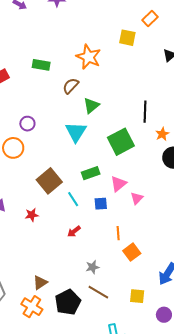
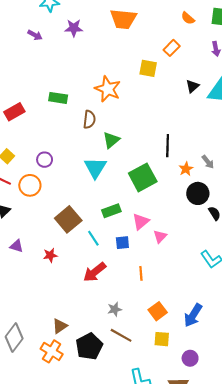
brown semicircle: (71, 86) -> (89, 120), turned 144
red arrow: (74, 231) -> (95, 272), size x1.6
orange square: (132, 252) -> (158, 311), moved

